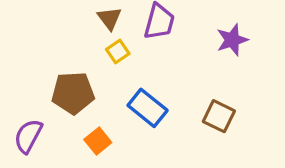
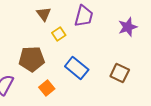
brown triangle: (109, 18) -> (44, 14), moved

